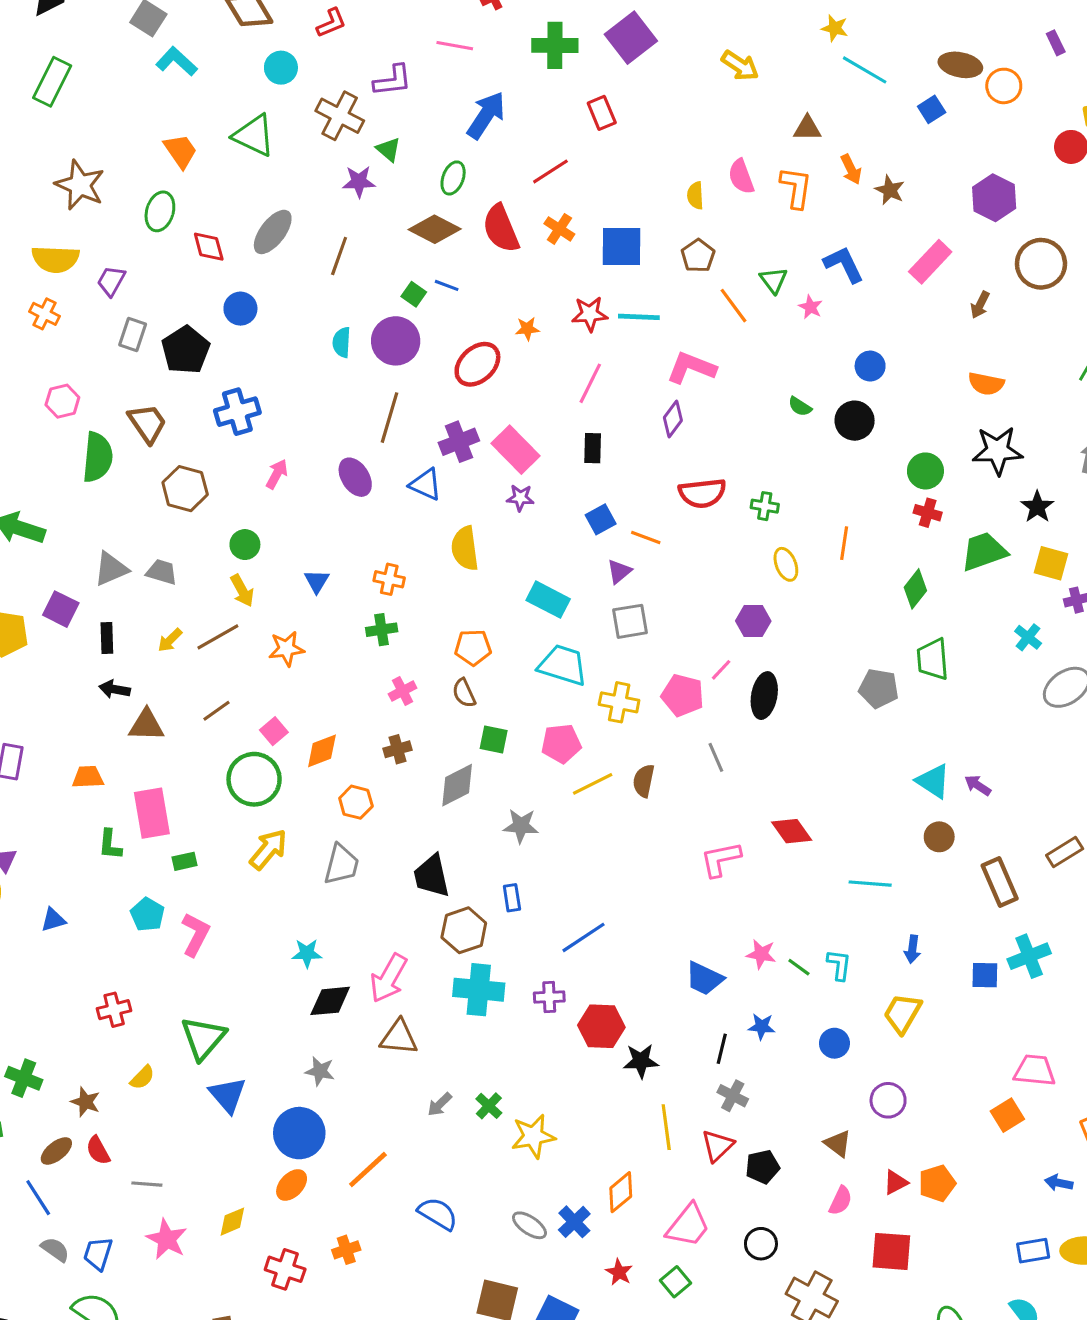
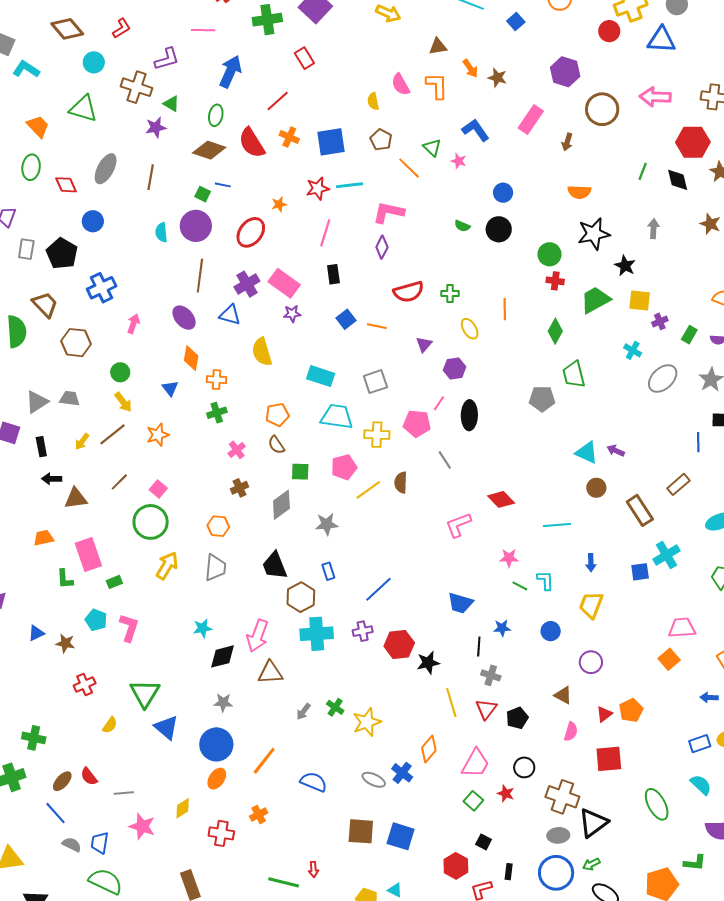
purple triangle: (619, 571) -> (424, 344), moved
orange diamond: (322, 751) -> (191, 358), moved, turned -50
pink star: (761, 954) -> (509, 558), moved
brown star: (85, 1102) -> (65, 643), moved
red star: (619, 1272) -> (506, 793), moved

